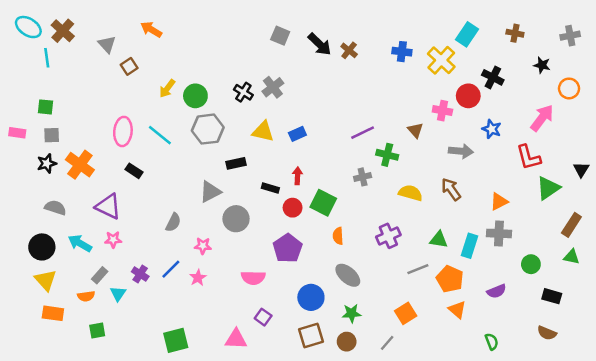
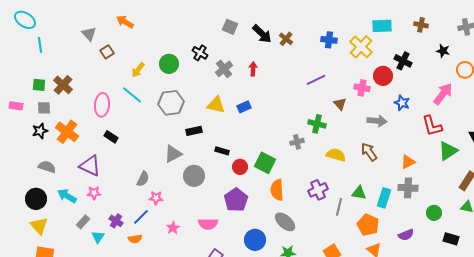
brown cross: (63, 31) -> (63, 85), moved
cyan rectangle: (467, 34) -> (382, 26), turned 54
black cross: (243, 92) -> (200, 53), moved
green circle: (195, 96) -> (169, 64), moved
purple line: (363, 133) -> (316, 80), moved
cyan line: (160, 135) -> (132, 95), moved
red arrow: (297, 176) -> (253, 69), moved
orange semicircle: (338, 236) -> (277, 190), size x1.5
pink star: (203, 246) -> (156, 198), moved
gray line: (418, 269) -> (339, 207), moved, turned -54
pink star: (198, 278) -> (173, 228), moved
orange semicircle: (86, 296) -> (135, 239), moved

